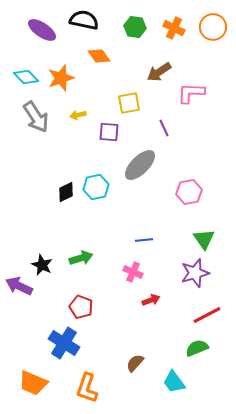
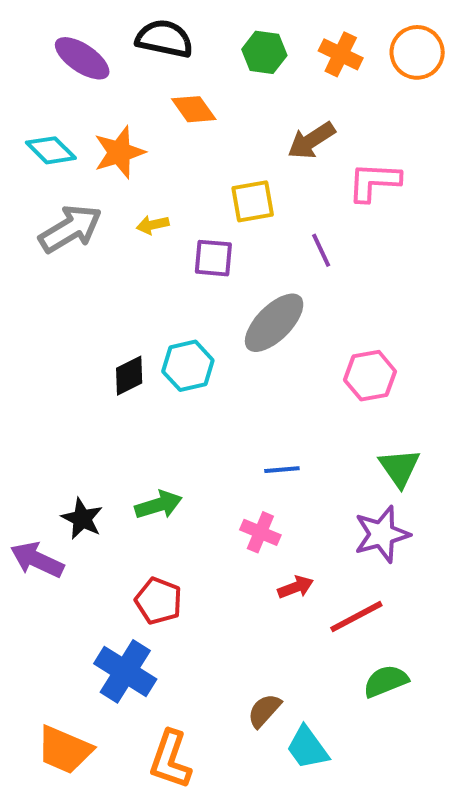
gray arrow: (36, 117) -> (70, 229), turned -88
red line: (207, 315) -> (356, 617), moved
cyan trapezoid: (174, 382) -> (307, 748), moved

